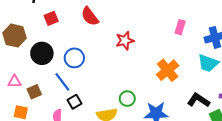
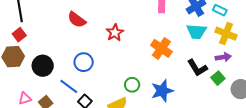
red square: (51, 18) -> (19, 35), moved
blue circle: (74, 58) -> (84, 62), moved
black L-shape: (199, 100) -> (197, 68), turned -140

